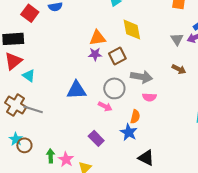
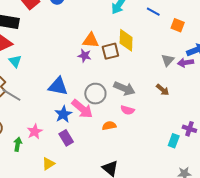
brown square: (117, 56) -> (110, 51), moved
pink arrow: (105, 106) -> (82, 109), size x1.6
orange semicircle: (135, 117) -> (109, 126), turned -128
blue star: (129, 132) -> (63, 114), moved
pink star: (66, 159) -> (35, 132), moved

